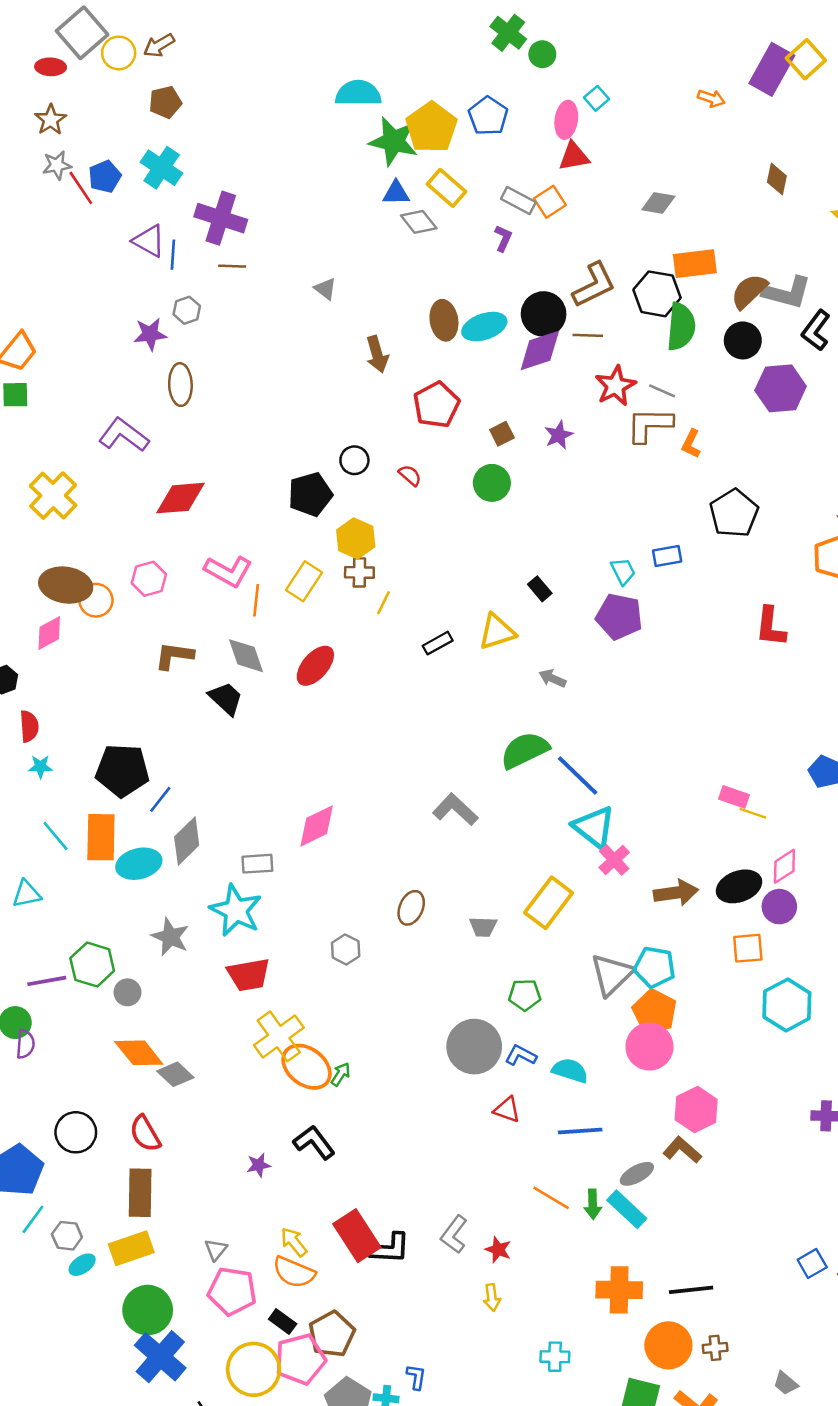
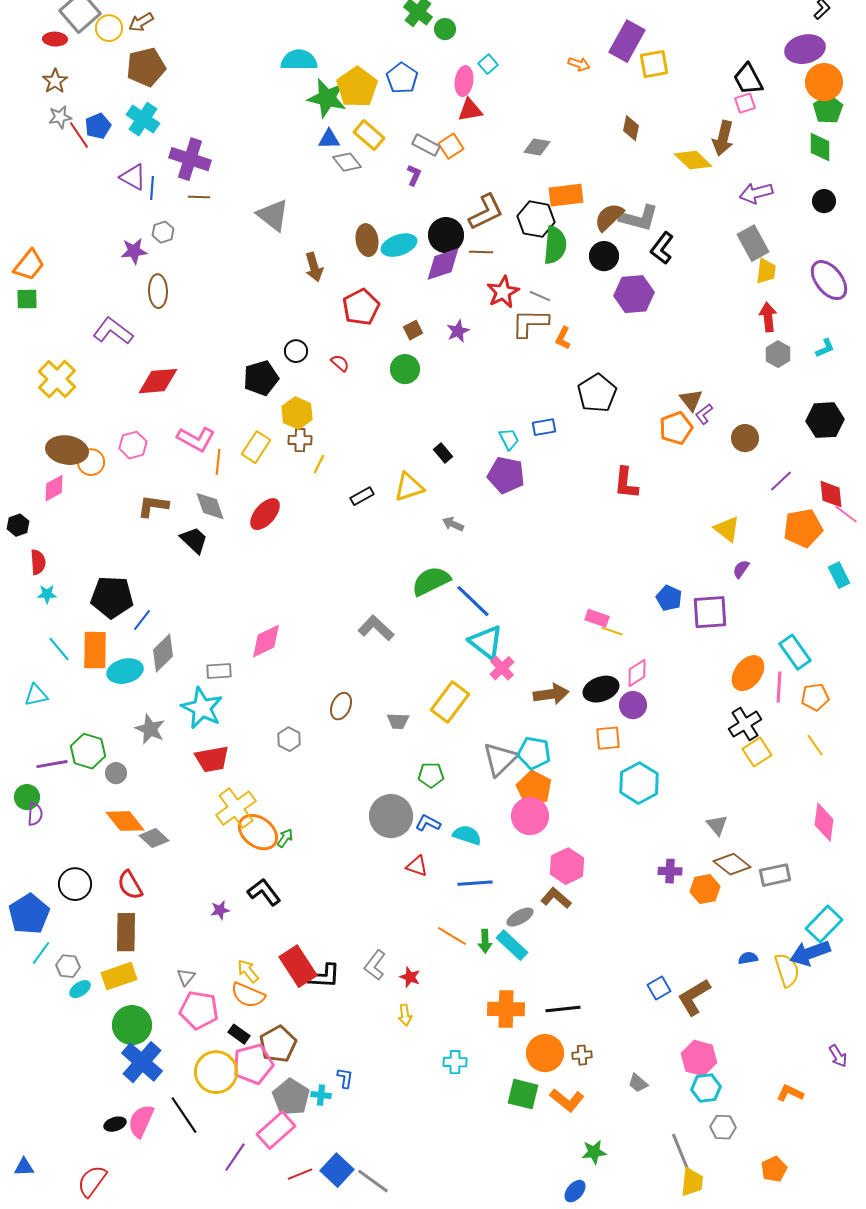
yellow square: (806, 59) -> (654, 64), moved, turned 32
brown pentagon: (165, 102) -> (146, 67), size x1.5
gray triangle: (325, 289) -> (273, 215), size x1.8

